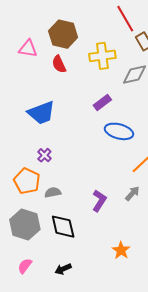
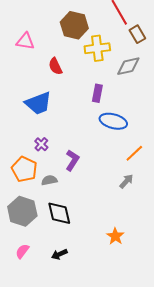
brown hexagon: (63, 34) -> (74, 25), moved
red semicircle: (59, 64) -> (55, 66), moved
purple rectangle: (102, 102) -> (97, 93), turned -42
purple L-shape: (99, 201) -> (72, 160), moved

